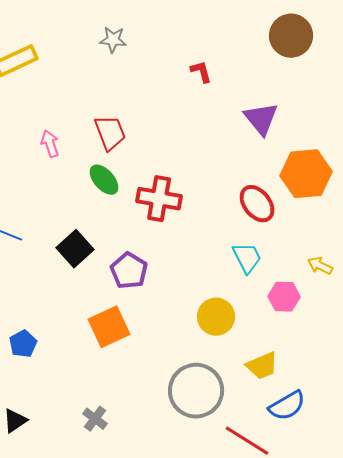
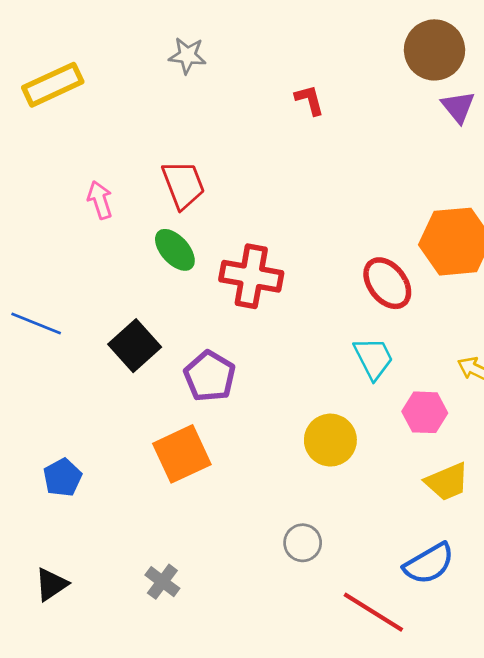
purple triangle: (261, 119) -> (458, 107), moved, size x0.7
yellow trapezoid: (262, 366) -> (447, 482), moved
gray circle: (196, 391) -> (303, 543), size x0.5

